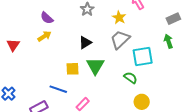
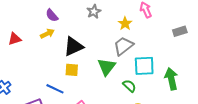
green arrow: (168, 41) -> (171, 79), moved, size x1.5
black triangle: (85, 43) -> (73, 47), moved, size x1.5
red triangle: (13, 45) -> (15, 39), turned 32
green triangle: (95, 66) -> (106, 67), moved

